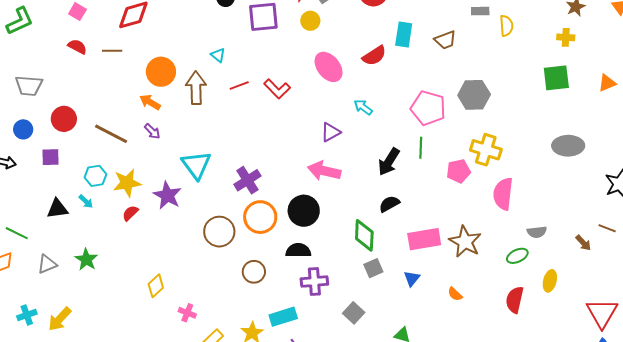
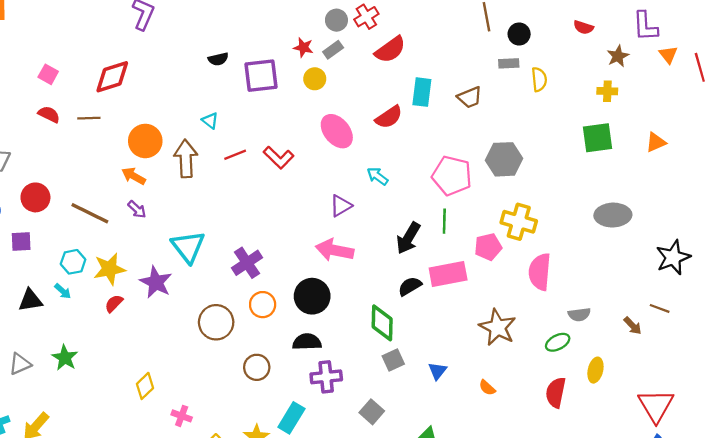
orange circle: (260, 217) -> (263, 305), size x0.7
pink rectangle: (424, 239) -> (448, 274), moved
cyan rectangle: (283, 317) -> (291, 418), turned -40

